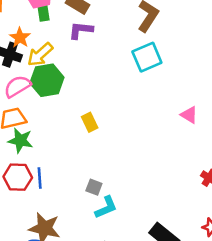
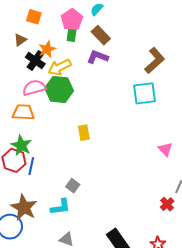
green star: (20, 140) -> (21, 145), moved
cyan L-shape: (106, 207) -> (60, 207), moved

